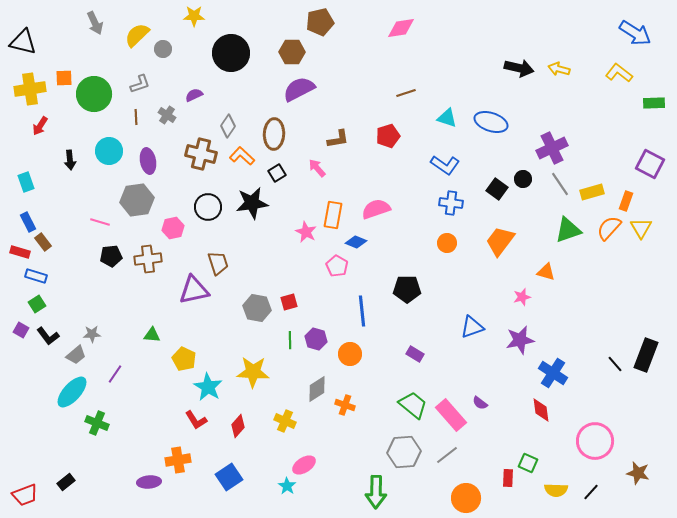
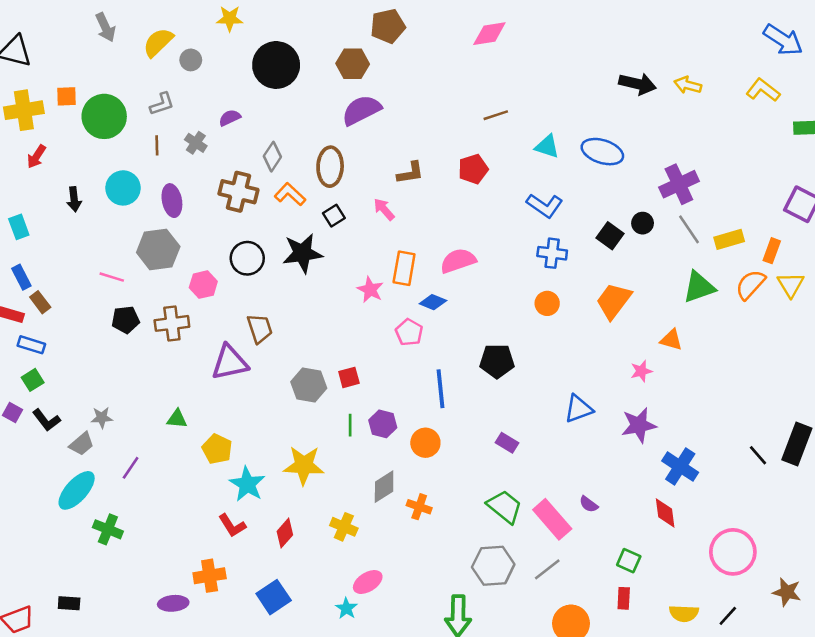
green square: (528, 463) -> (629, 561), moved
black rectangle: (66, 482) -> (69, 603), turned 42

